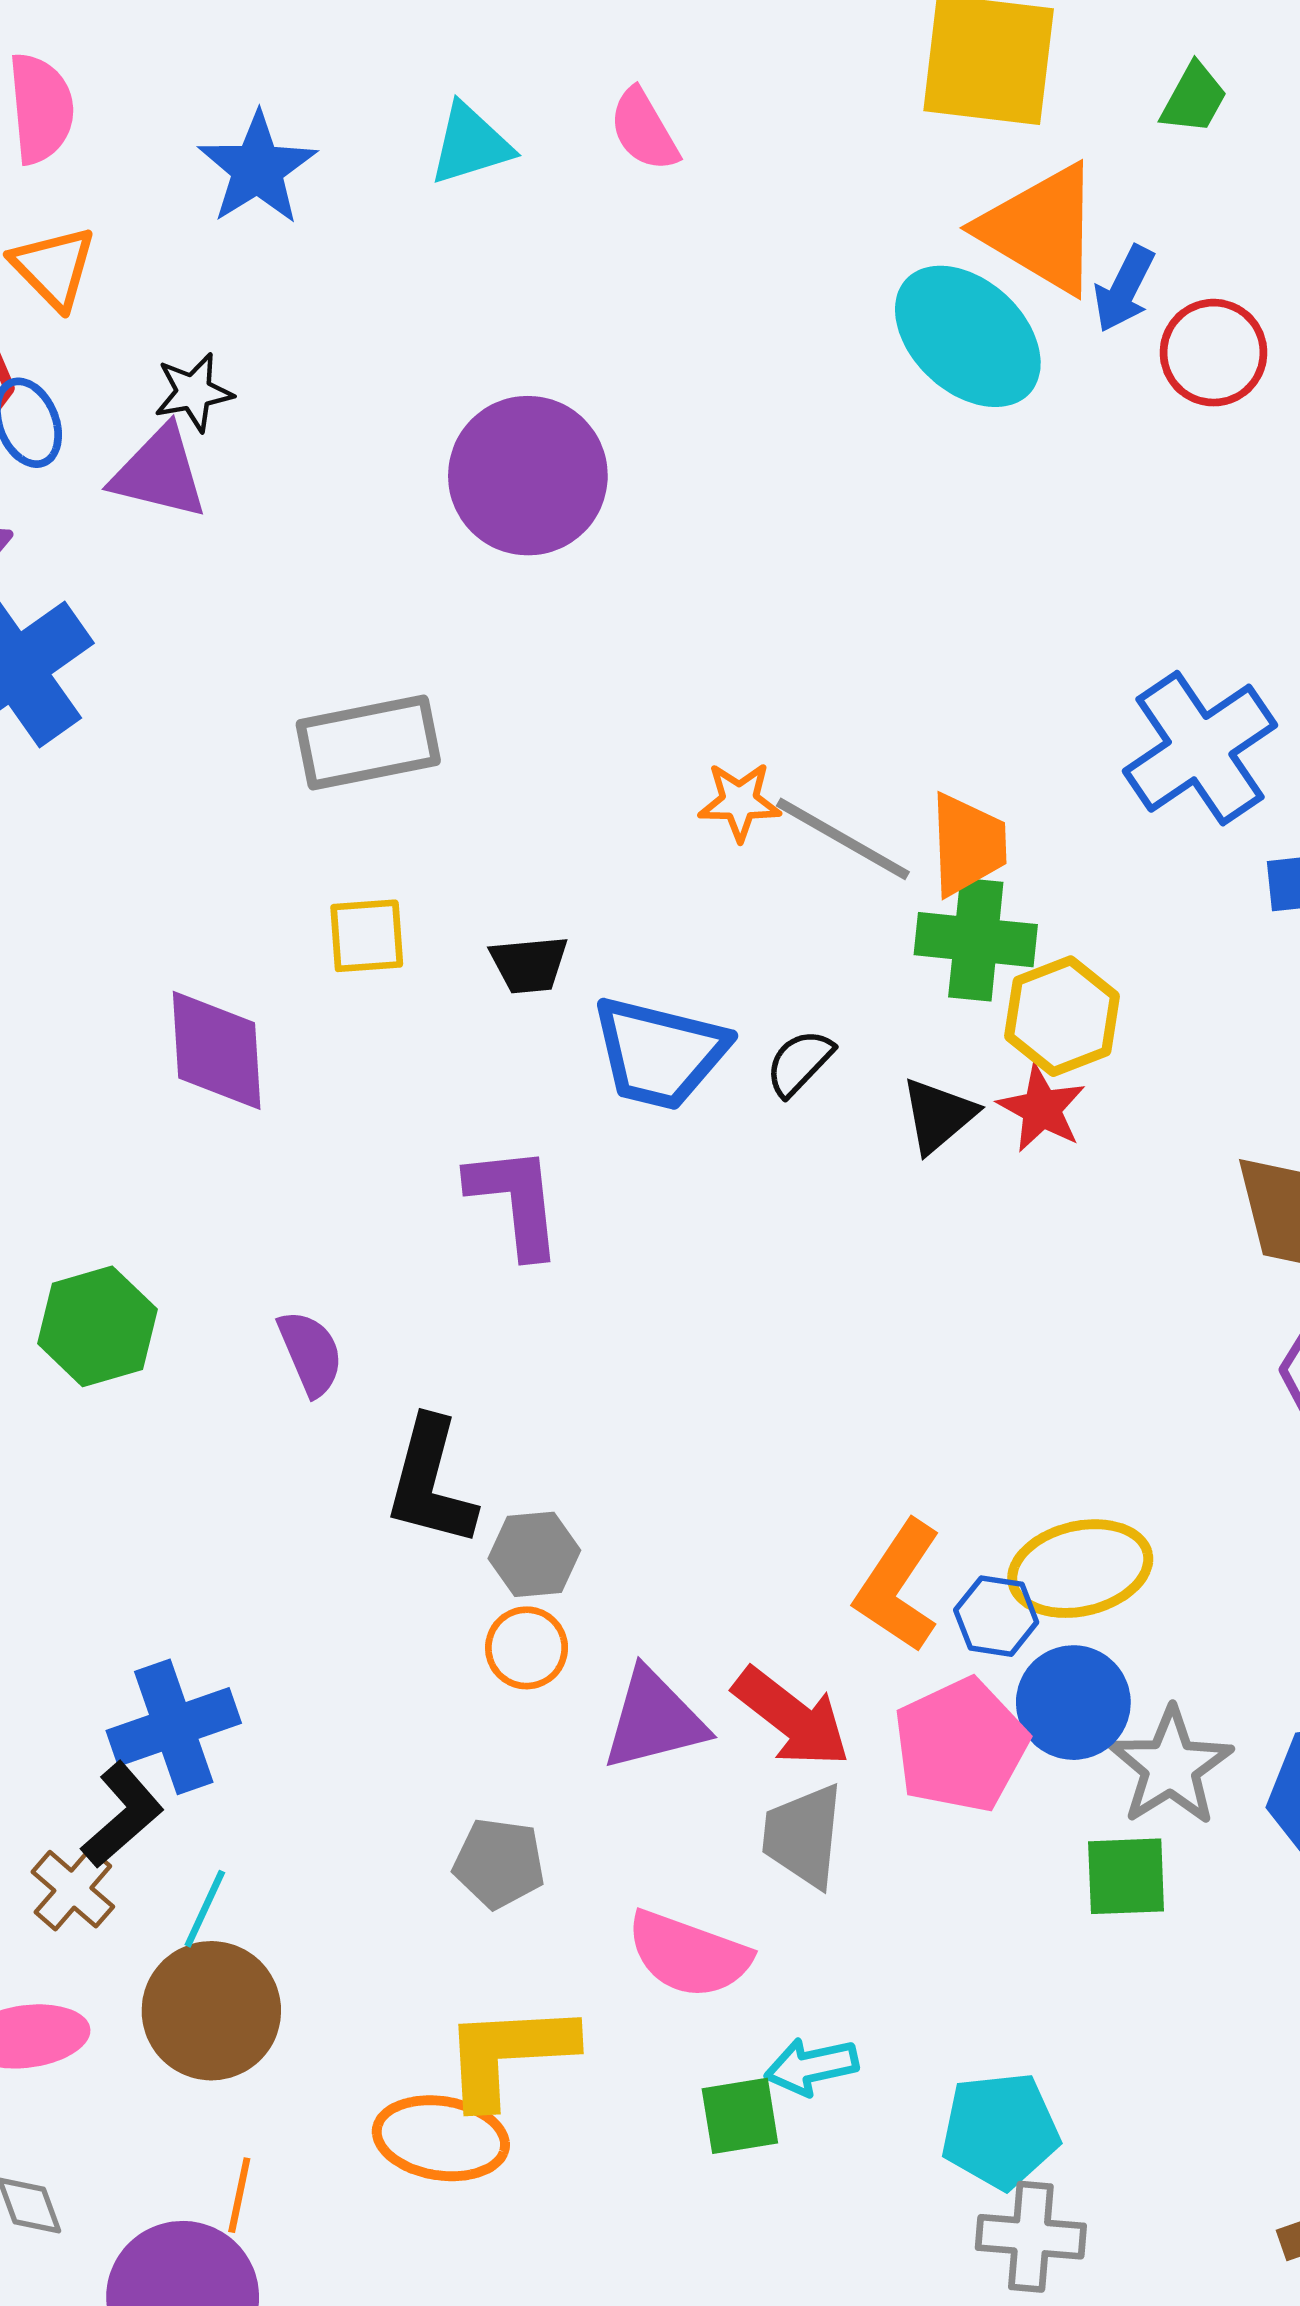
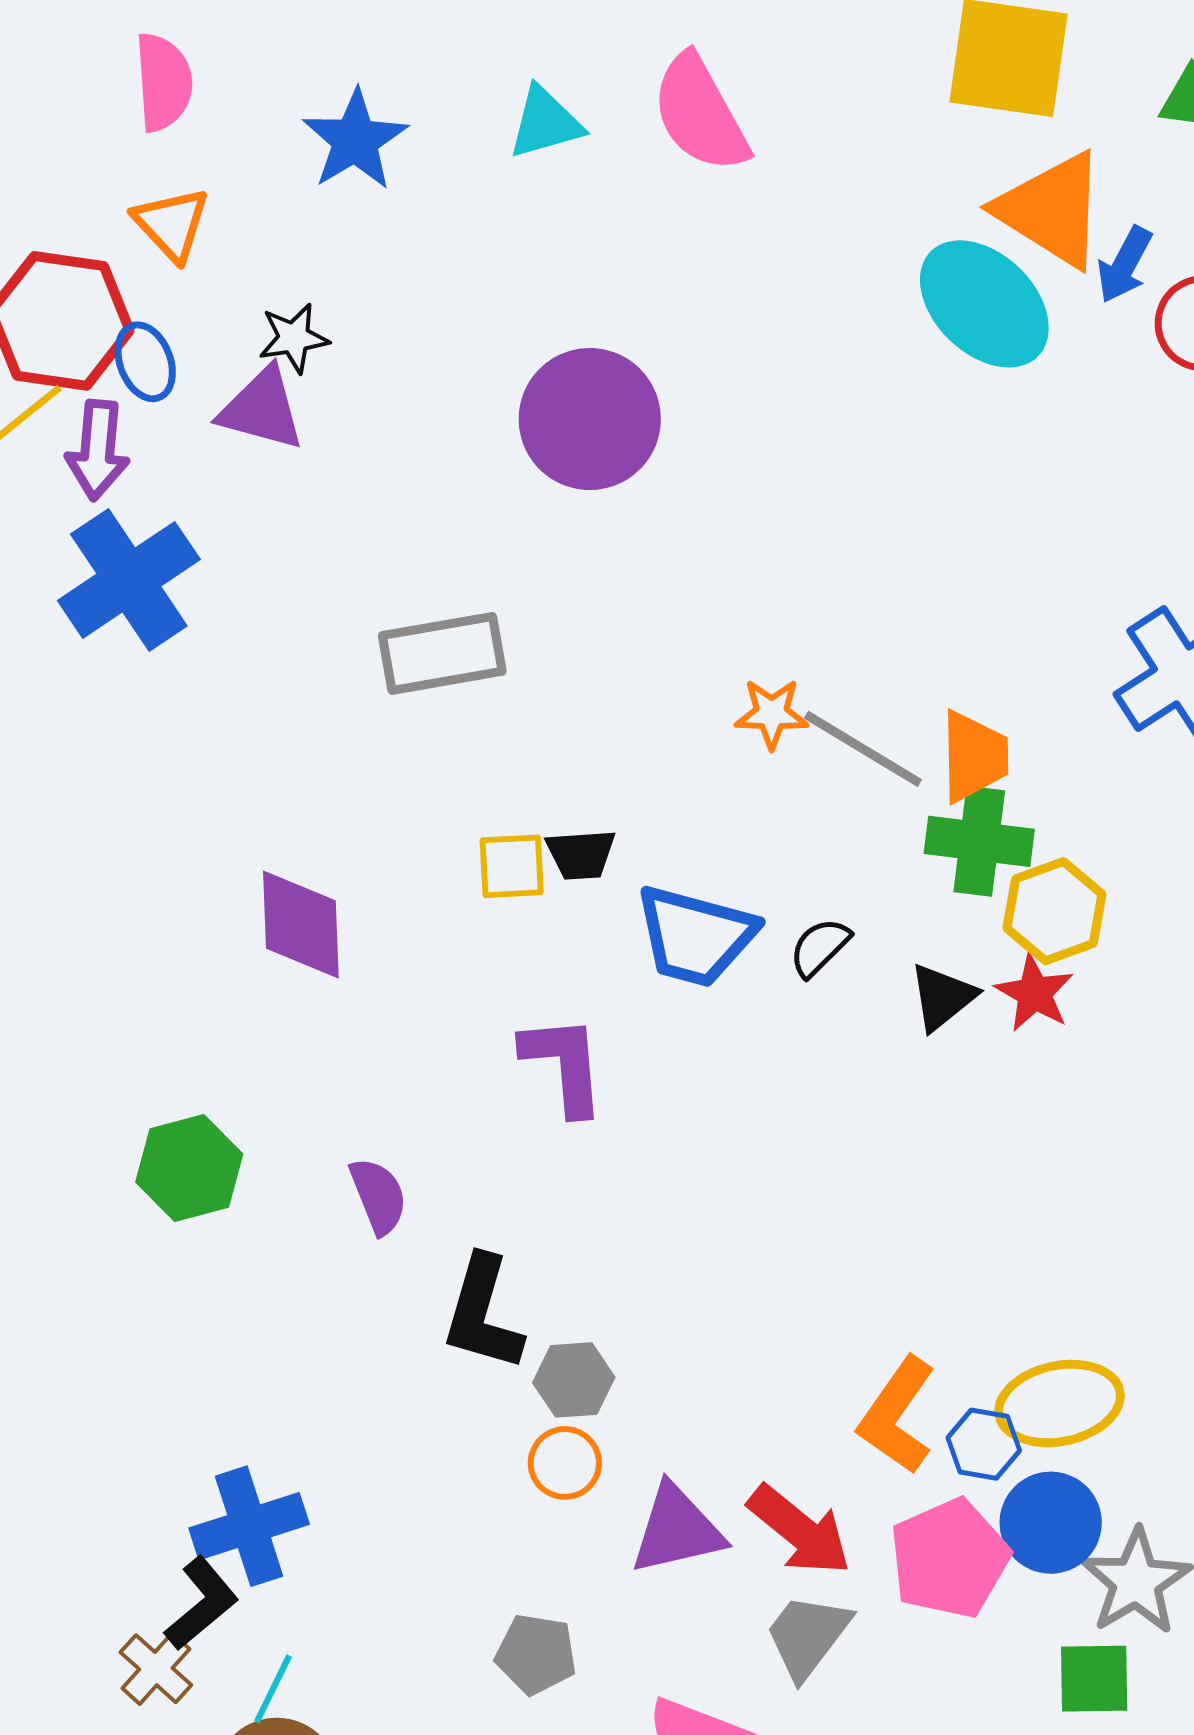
pink semicircle: (644, 130) -> (700, 113), size x1.6
yellow square: (367, 936) -> (512, 866), moved
gray trapezoid: (803, 1836) -> (807, 1636), turned 30

